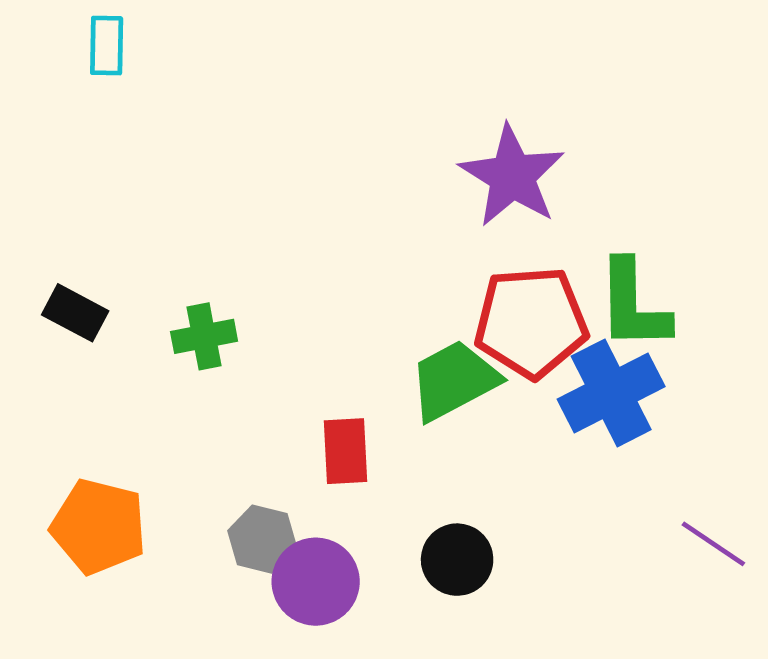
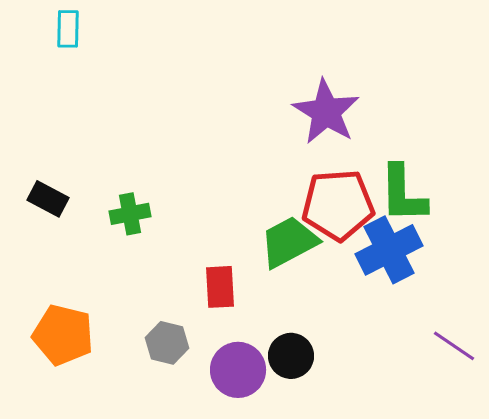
purple circle: (316, 582) -> (238, 370), moved

